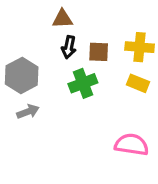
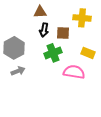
yellow cross: (140, 47) -> (82, 18), moved
pink semicircle: (132, 145) -> (74, 72), moved

